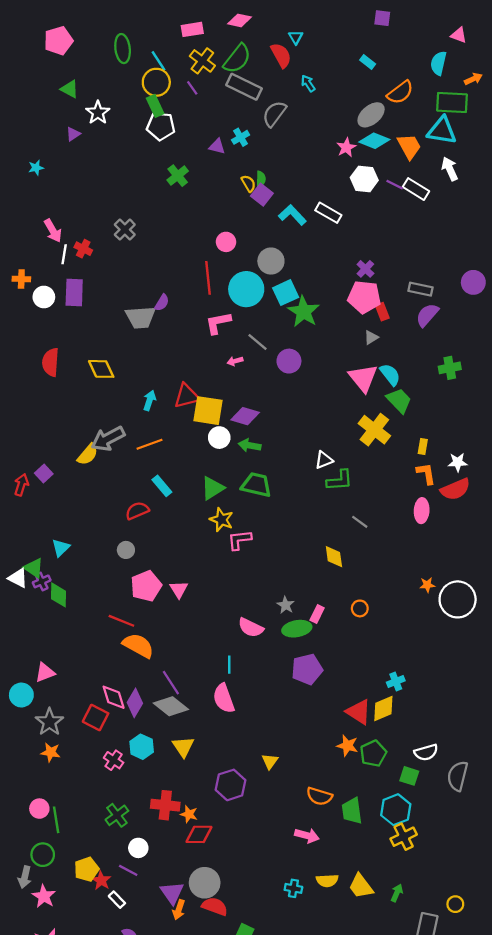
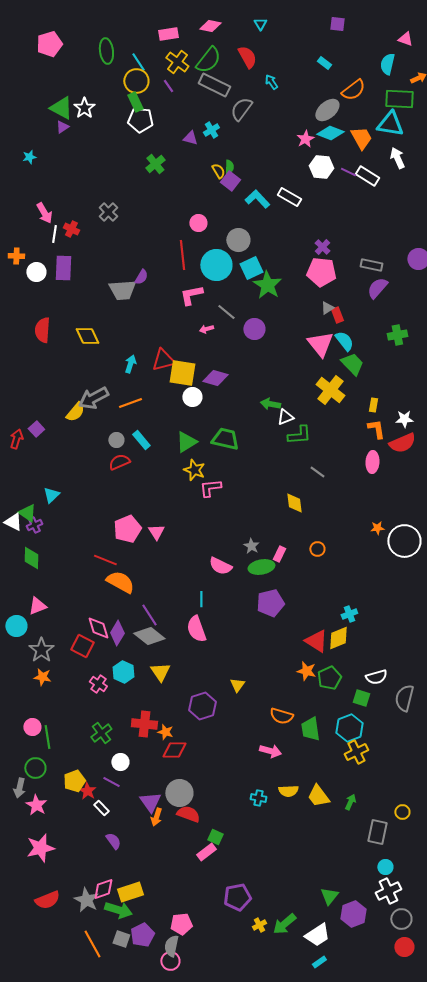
cyan triangle: (296, 37) -> (260, 24), moved
green triangle: (70, 89) -> (61, 108), moved, size x1.4
red rectangle: (382, 312) -> (337, 315), moved
green arrow: (250, 445) -> (270, 404), moved
gray circle: (126, 550) -> (116, 440), moved
green diamond: (58, 595) -> (31, 558), moved

